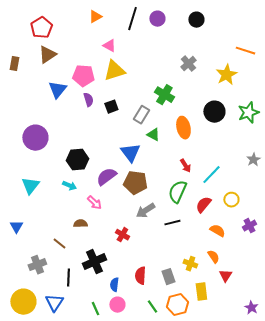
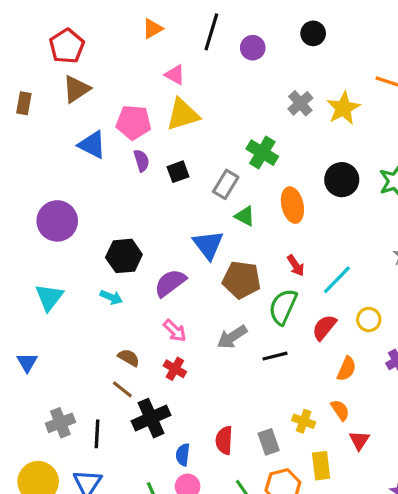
purple circle: (157, 19) -> (253, 48), moved
yellow star: (226, 75) -> (343, 108), moved
blue triangle: (57, 90) -> (92, 145), turned -42
brown pentagon: (135, 183) -> (242, 280), moved
pink arrow: (94, 203) -> (175, 331), moved
brown semicircle: (80, 224) -> (129, 358), turned 32
orange semicircle: (217, 231) -> (347, 369), turned 84
red cross: (122, 235) -> (175, 369), moved
brown line: (59, 244) -> (122, 389), moved
black line: (68, 278) -> (97, 434), moved

